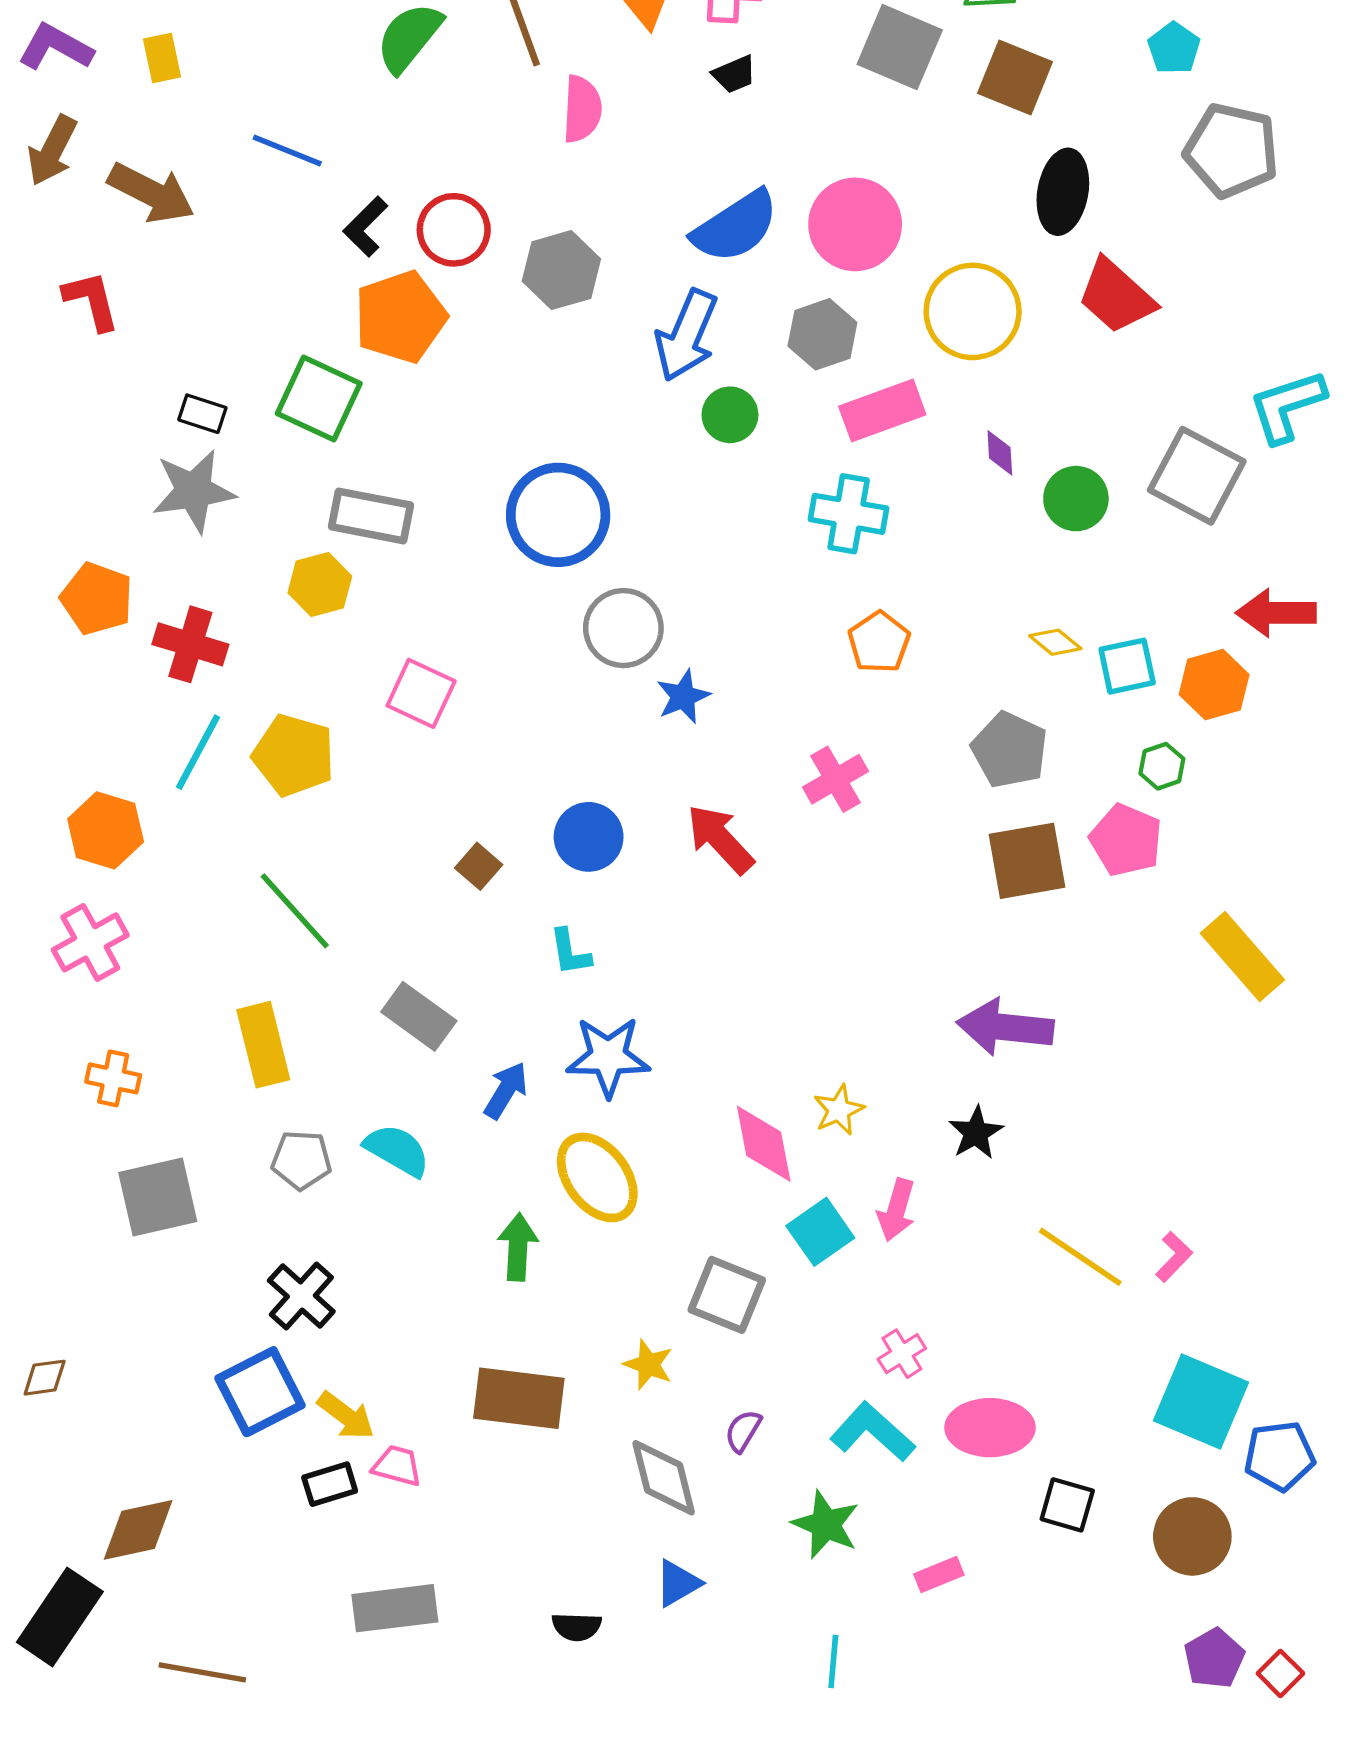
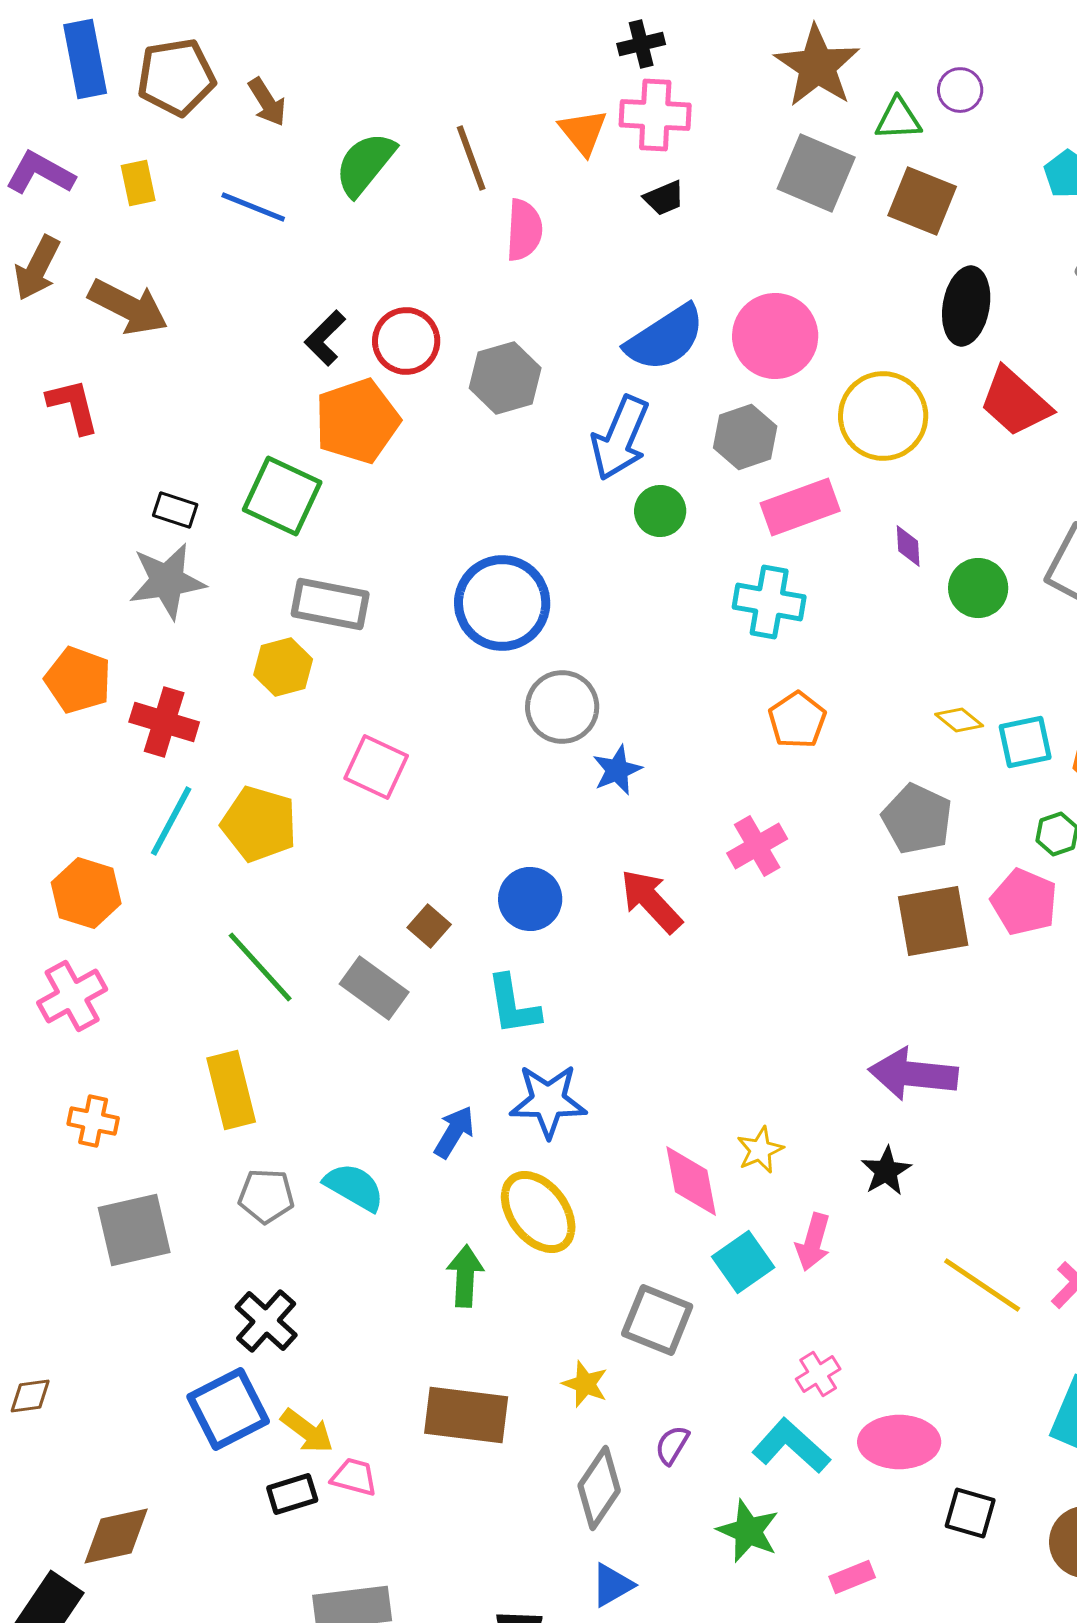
blue line: (287, 150) -> (253, 207), moved
cyan L-shape: (570, 952) -> (513, 1005), size x1.4
gray rectangle: (419, 1016) -> (374, 988), moved
gray diamond: (664, 1478) -> (599, 1488), turned 48

